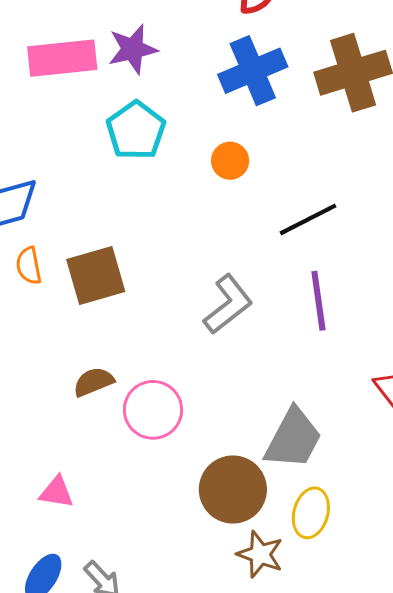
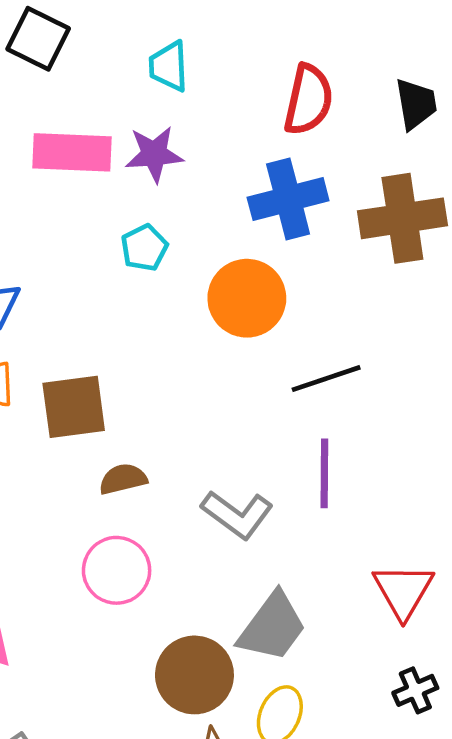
cyan pentagon: (136, 130) -> (144, 248), size x0.7
orange circle: (230, 161) -> (247, 298), size x1.8
gray L-shape: (228, 304) -> (237, 514), moved, turned 66
brown semicircle: (94, 382) -> (123, 479), moved

